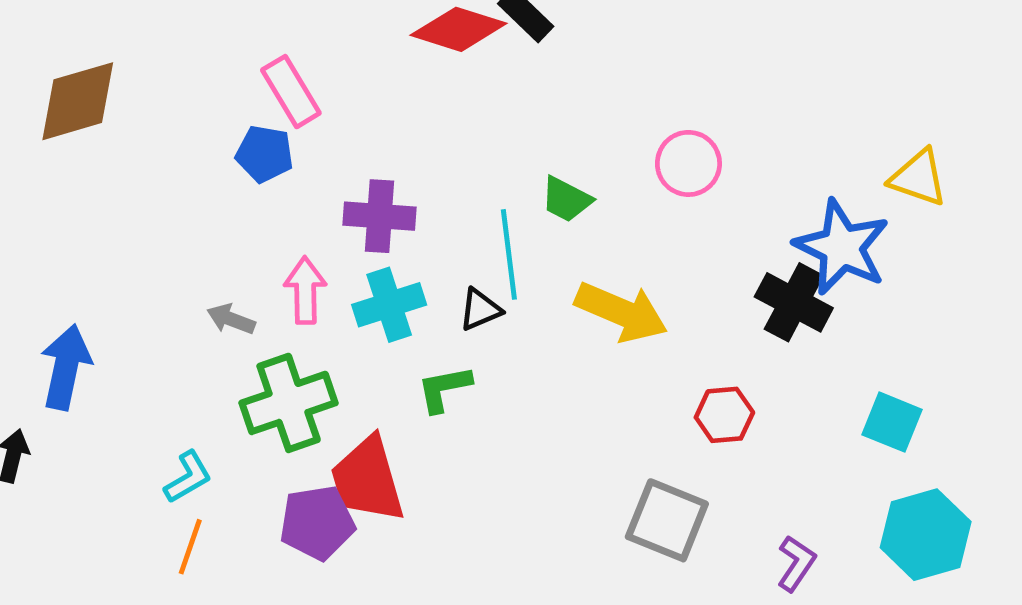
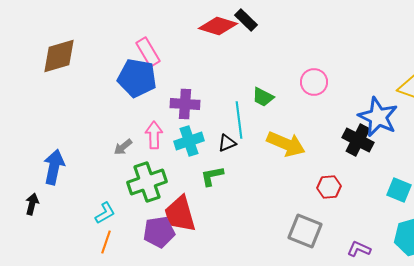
blue pentagon: (265, 154) -> (137, 78), size x1.6
gray arrow: (231, 319) -> (123, 147), turned -60
purple L-shape: (796, 563) -> (359, 249), turned -100

